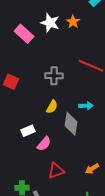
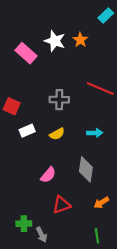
yellow semicircle: (52, 107) -> (57, 134), turned 32
gray diamond: (71, 124) -> (86, 169), moved
white rectangle: (28, 131) -> (27, 131), moved

